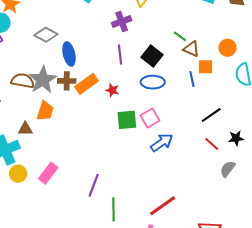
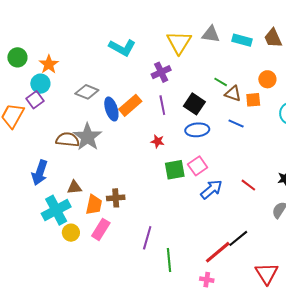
orange circle: (227, 48) -> (267, 79), moved
orange square: (206, 67) -> (253, 100), moved
blue line: (192, 79) -> (236, 123), turned -49
brown cross: (67, 81) -> (116, 198), moved
orange rectangle: (87, 84) -> (130, 105), moved
orange trapezoid: (45, 111) -> (94, 205), moved
black line: (211, 115) -> (238, 238), moved
red line: (212, 144) -> (248, 185), moved

